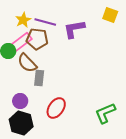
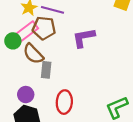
purple L-shape: (74, 29) -> (84, 38), moved
red ellipse: (56, 108) -> (64, 102), turned -30

